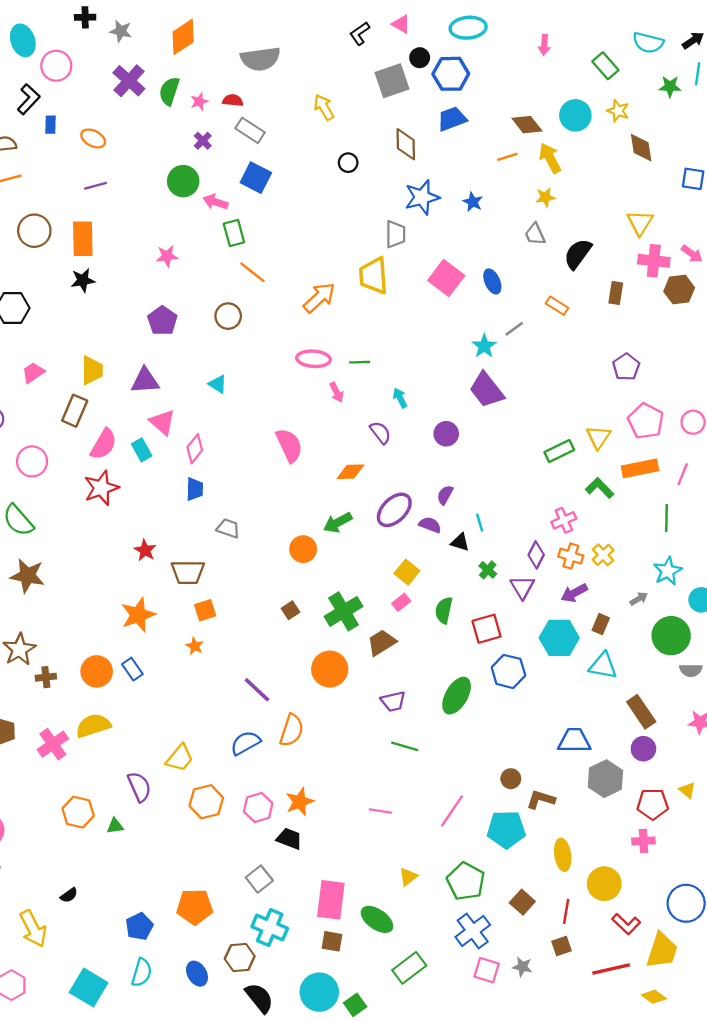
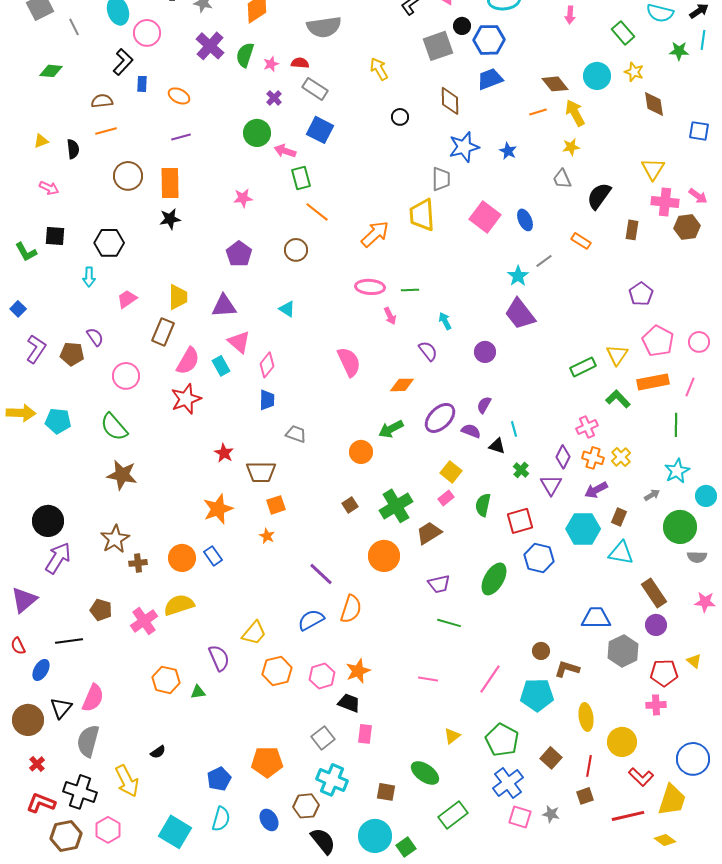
pink rectangle: (331, 900) -> (365, 734), moved, size x0.6

